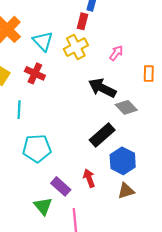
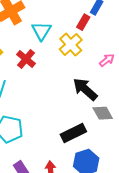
yellow cross: (76, 47) -> (71, 45), turned -30

